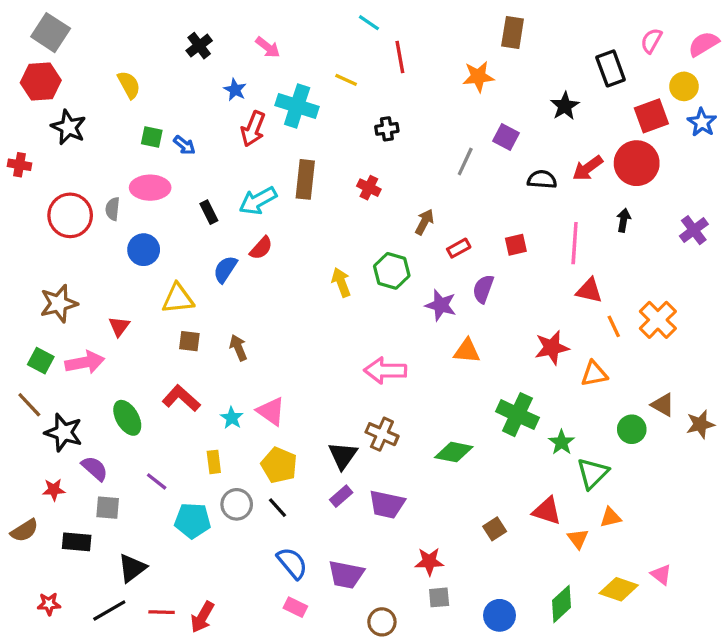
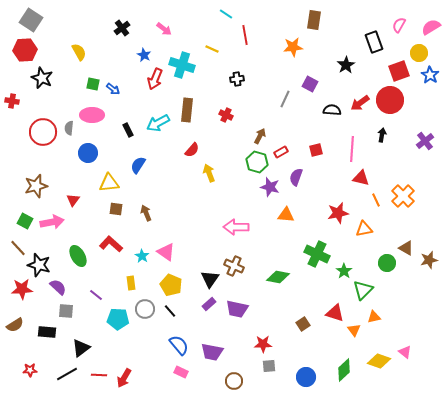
red semicircle: (261, 248) -> (192, 150), moved
green hexagon: (392, 271) -> (257, 162), moved
red star: (54, 490) -> (22, 289), moved, size x1.5

